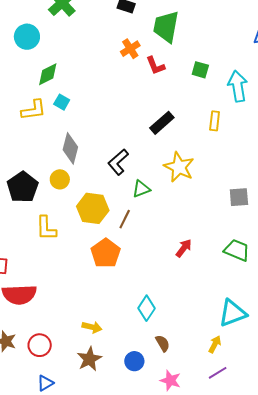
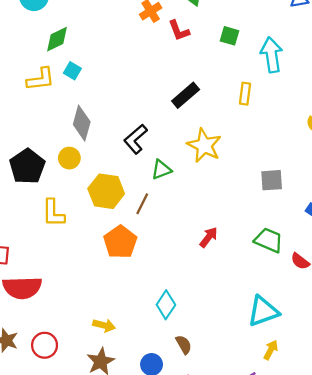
yellow arrow: (215, 344) -> (271, 350), moved

